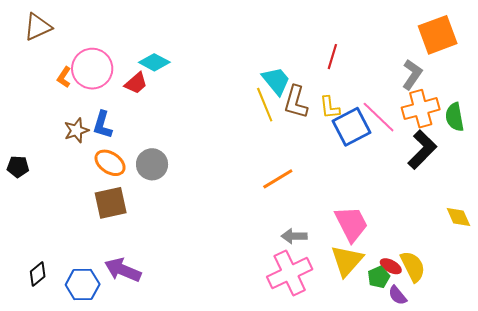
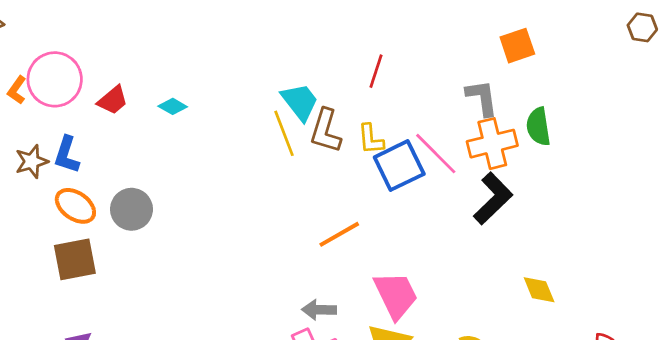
orange square: (438, 35) -> (517, 46), size x0.7
cyan diamond: (154, 62) -> (173, 106), moved, size x0.7
gray L-shape: (412, 74) -> (482, 98), turned -44
green semicircle: (455, 117) -> (538, 127), moved
orange line: (278, 179) -> (339, 234), moved

